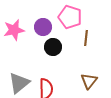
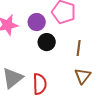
brown line: (86, 38) -> (79, 48), moved

